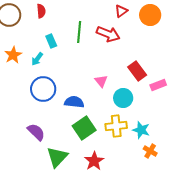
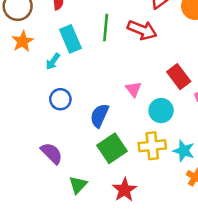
cyan rectangle: (51, 41) -> (70, 39), size x1.5
orange star: (13, 55) -> (23, 41), moved
blue circle: (43, 89) -> (60, 99), size x0.7
blue semicircle: (74, 102) -> (99, 116), turned -72
green triangle: (57, 157) -> (78, 185), size x0.7

